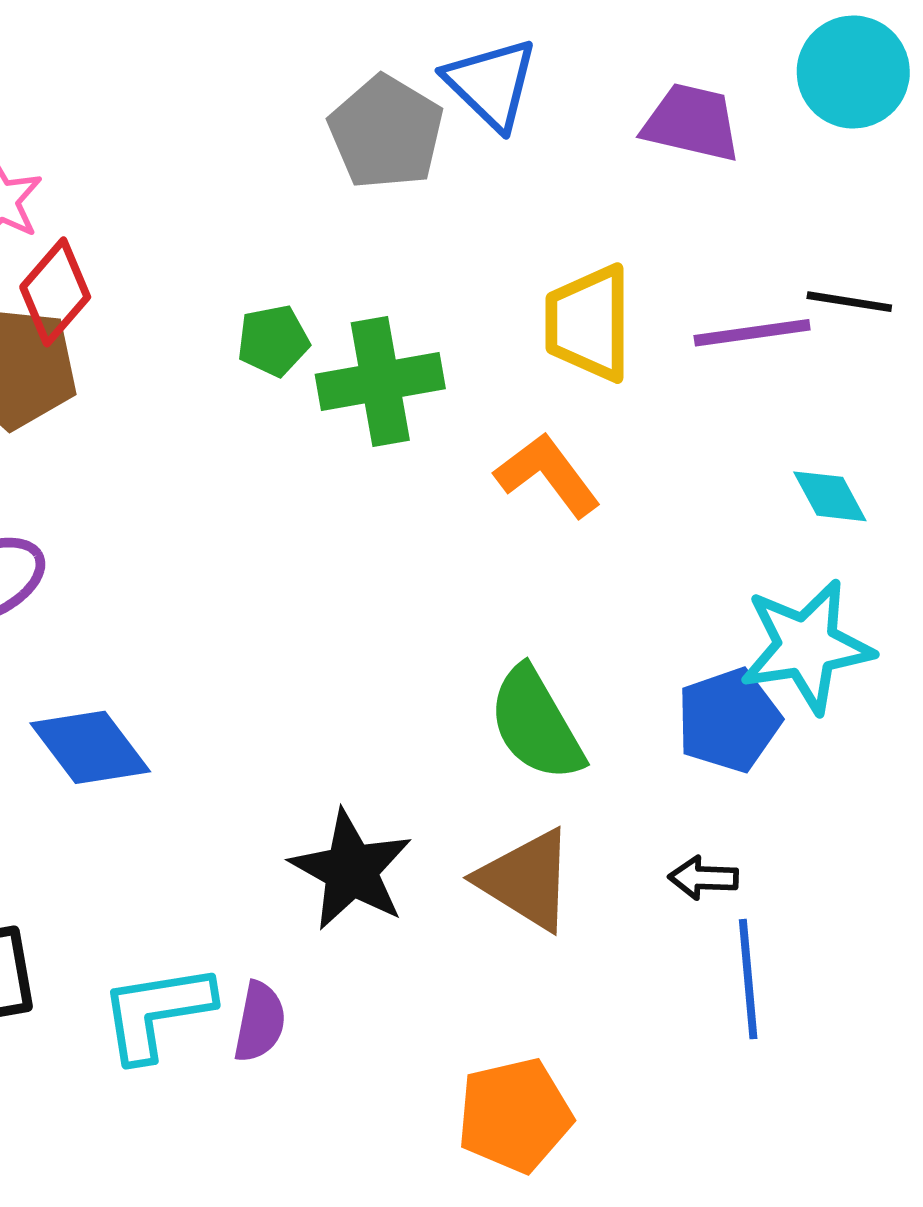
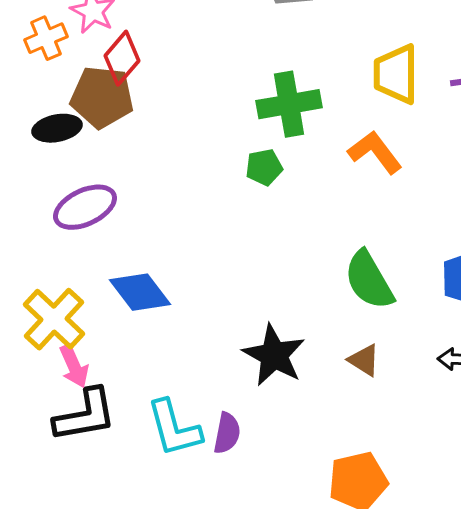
green pentagon: (273, 341) -> (264, 167), moved
brown triangle: (526, 880) -> (364, 360), size x0.6
cyan L-shape: (156, 1012) -> (174, 428), turned -96

